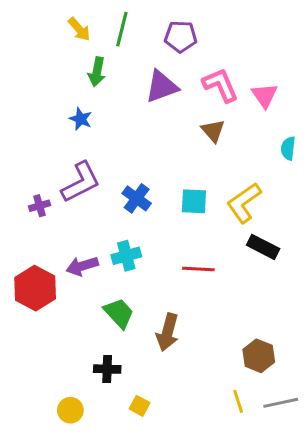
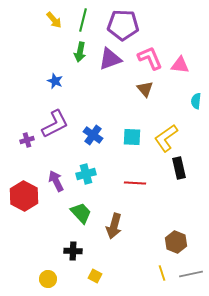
purple pentagon: (181, 37) -> (123, 25), size x1.4
green arrow: (97, 72) -> (80, 52), moved
pink triangle: (265, 95) -> (180, 65), turned -48
black rectangle: (263, 247) -> (179, 168), turned 50
purple arrow: (82, 266) -> (56, 181), turned 80

